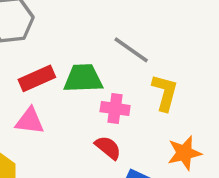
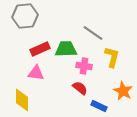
orange star: (184, 153) -> (123, 91), turned -30

